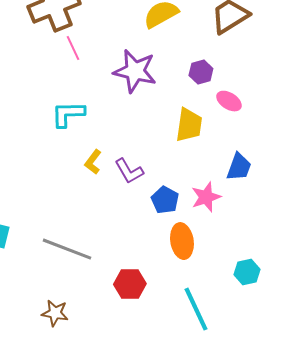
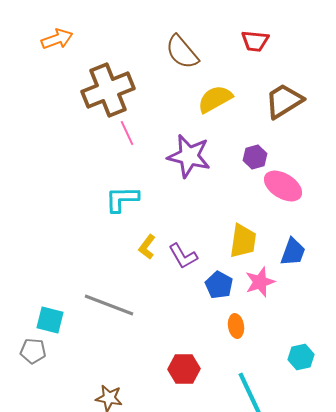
pink ellipse: (229, 101) -> (283, 186), size x1.5
yellow trapezoid: (189, 125) -> (243, 241), moved
orange ellipse: (182, 241) -> (236, 326), size x0.7
gray line: (67, 249) -> (109, 305), moved

